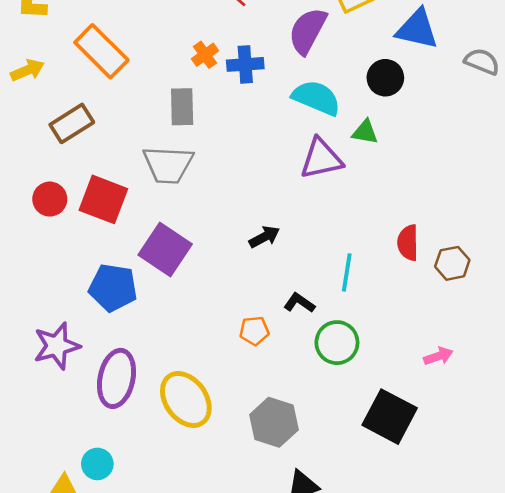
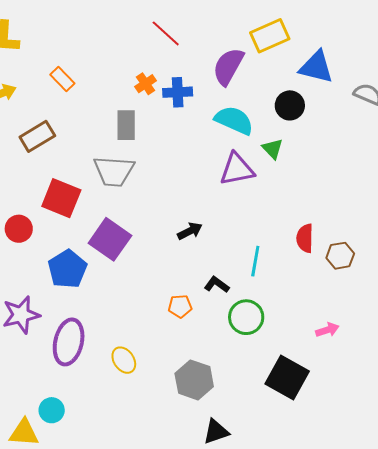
orange rectangle: (101, 51) -> (62, 79), size x0.6
green triangle: (365, 132) -> (273, 149), turned 35
red circle: (50, 199) -> (19, 229), moved
blue pentagon: (113, 288) -> (67, 269), turned 30
yellow ellipse: (186, 399) -> (124, 360), size x0.6

